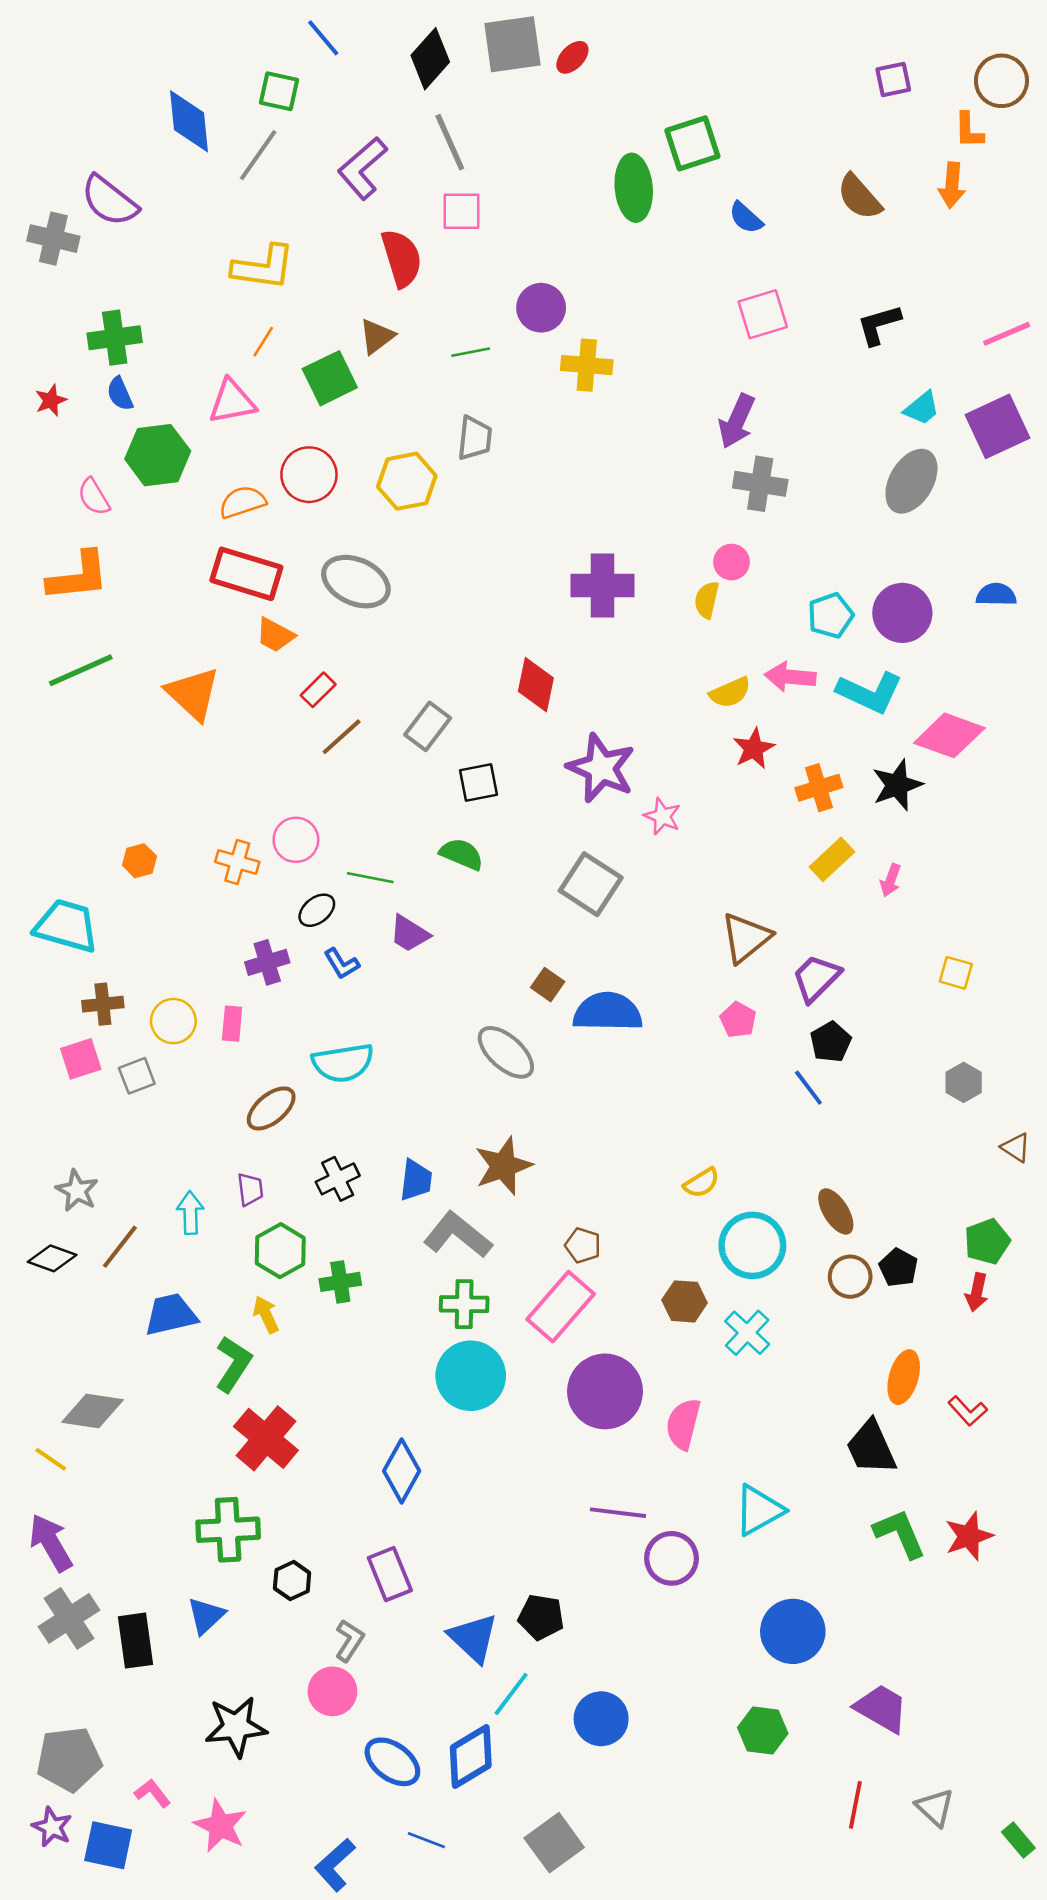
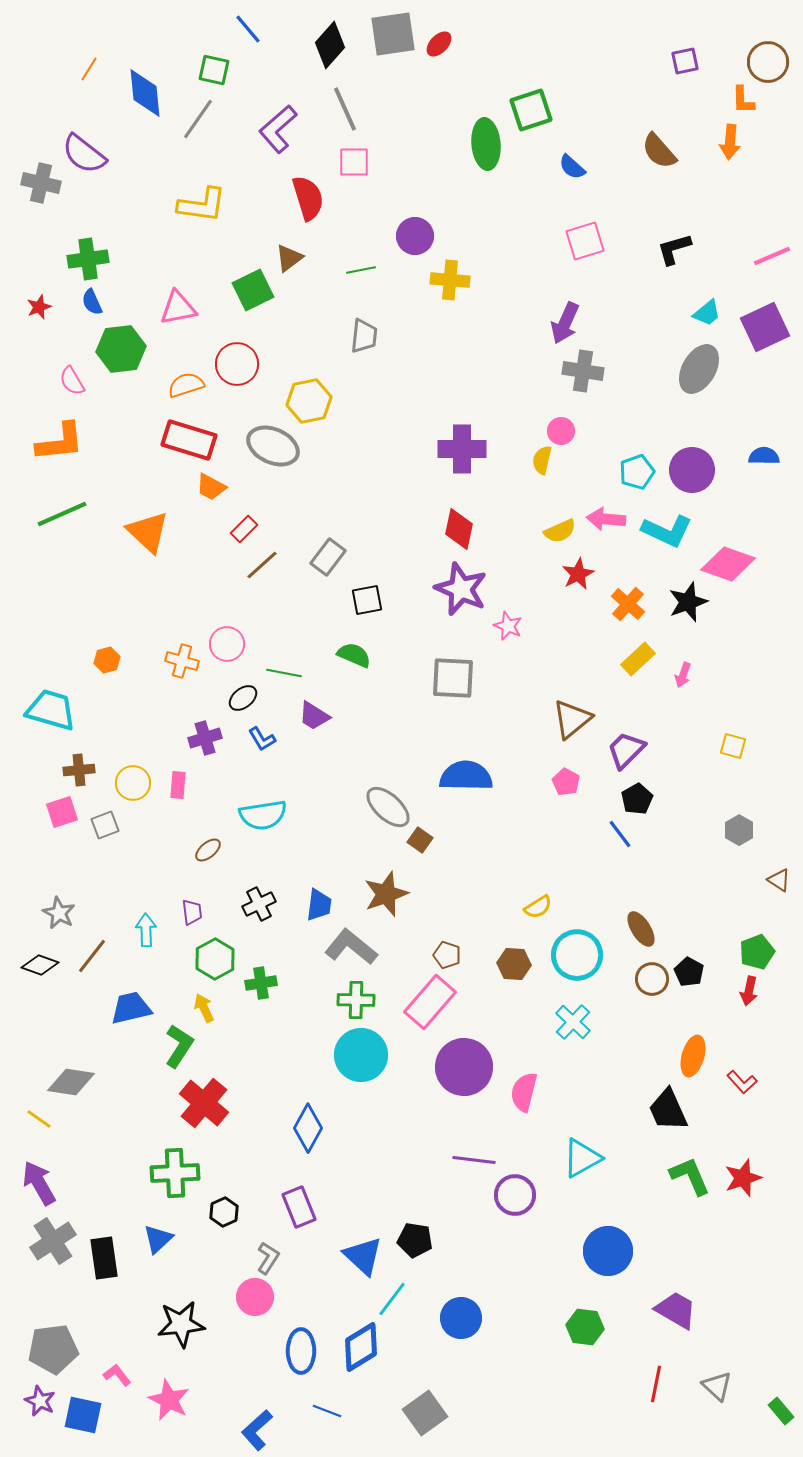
orange line: (263, 342) -> (89, 69), moved
yellow hexagon: (407, 481) -> (309, 401), moved
red diamond: (536, 685) -> (459, 529), moved
orange cross: (819, 788) -> (628, 604), turned -32
gray square: (591, 884) -> (453, 678), turned -30
brown square: (548, 985) -> (420, 840), moved
brown ellipse: (271, 1108) -> (208, 850), size x0.7
brown hexagon: (685, 1301) -> (514, 964), moved
blue ellipse: (392, 1762) -> (301, 1351), turned 54

